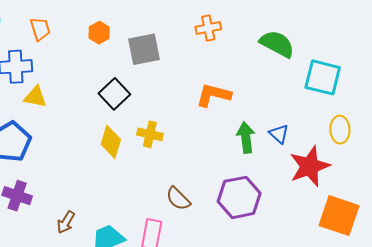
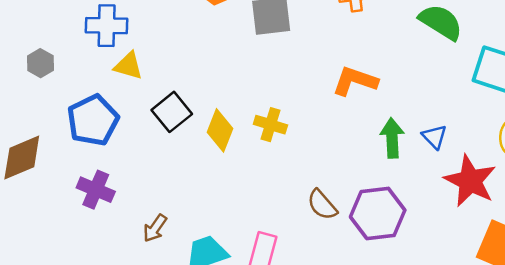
black square: (114, 94) -> (172, 112), moved
red star: (310, 166) -> (470, 181), turned -30
brown semicircle: (178, 199) -> (322, 205), moved

